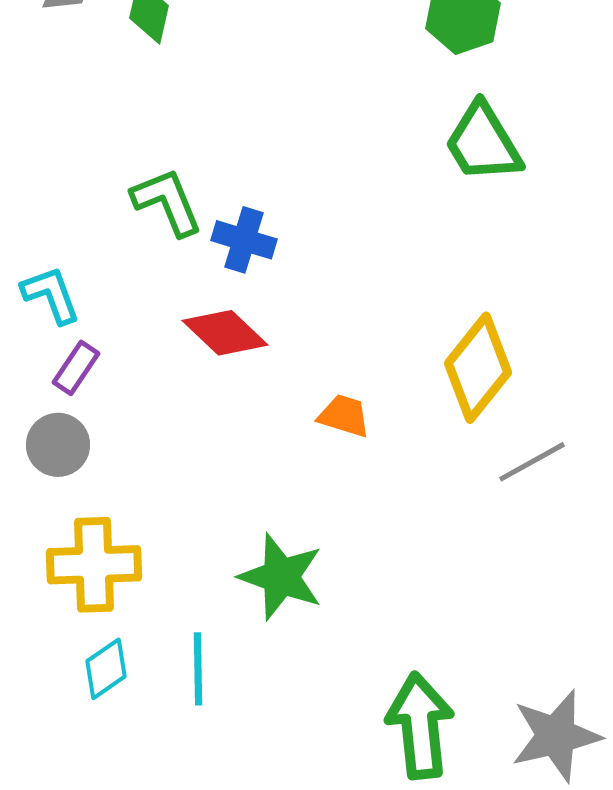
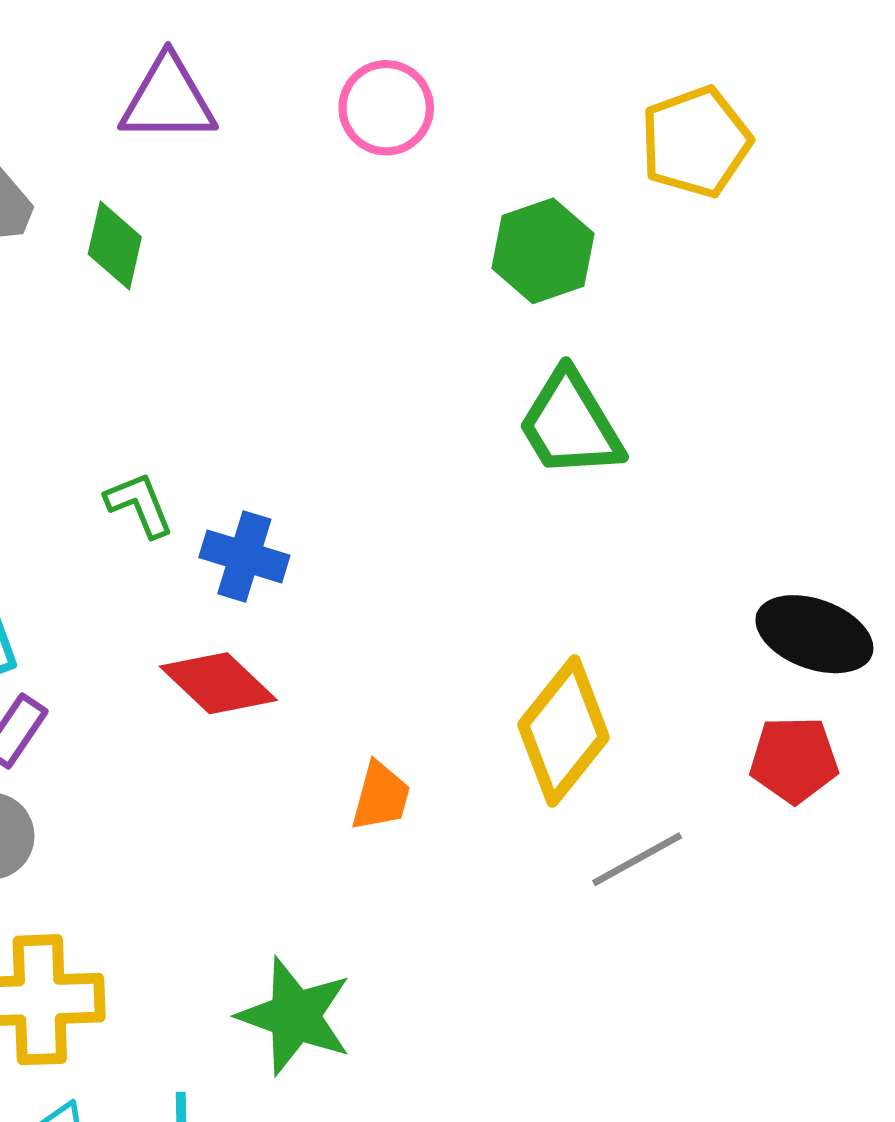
green L-shape: (167, 202) -> (139, 505), size x0.7
orange trapezoid: (344, 416) -> (381, 796), turned 88

